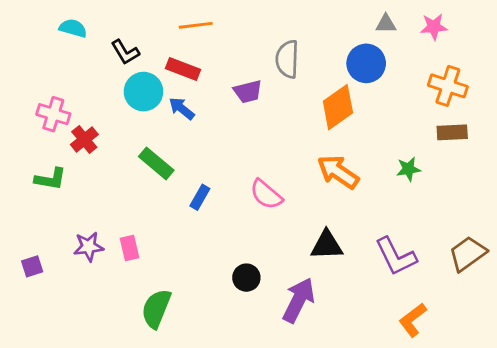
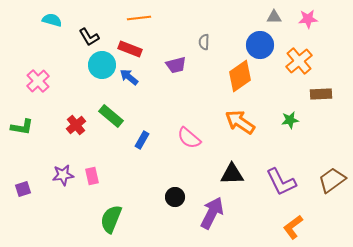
gray semicircle: (287, 59) -> (204, 42), size x0.6
orange cross: (448, 86) -> (299, 61), moved, turned 32
pink cross: (53, 114) -> (38, 81), turned 30
red cross: (84, 139) -> (76, 125), moved
green L-shape: (51, 179) -> (22, 127), moved

